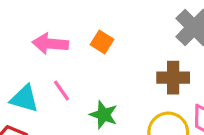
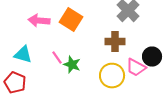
orange square: (102, 42) -> (71, 20), size x1.6
pink line: (62, 91) -> (57, 58), moved

